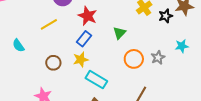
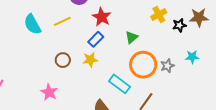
cyan semicircle: (18, 45) -> (32, 24), moved, size x1.5
orange circle: (134, 59) -> (143, 65), size x1.4
cyan rectangle: (96, 80) -> (120, 84), moved

